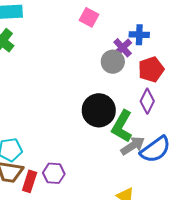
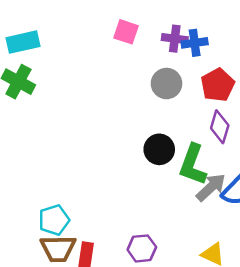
purple cross: (123, 48) -> (175, 39), moved, turned -30
black circle: (99, 110) -> (159, 149), size x0.7
purple hexagon: (54, 173) -> (142, 248), moved

